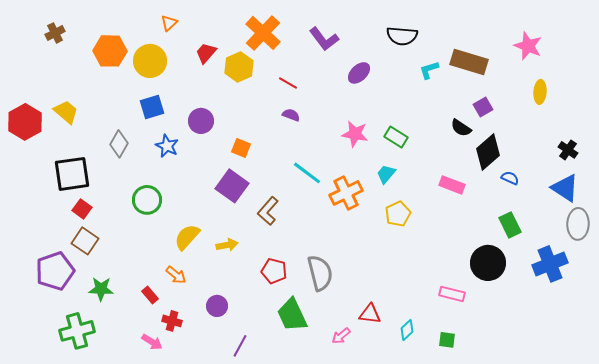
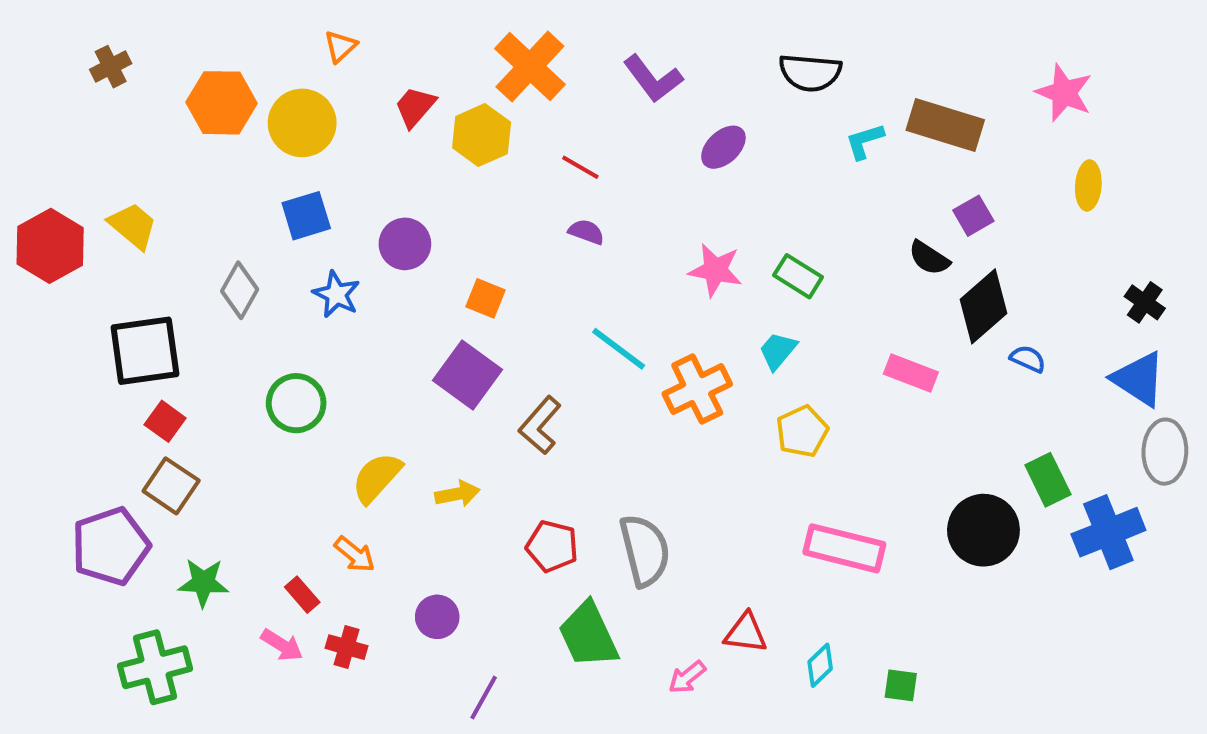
green rectangle: (510, 225) -> (1048, 480), moved
pink rectangle: (452, 294) -> (844, 548), moved, size x1.5
pink arrow: (152, 342) -> (282, 645), moved

